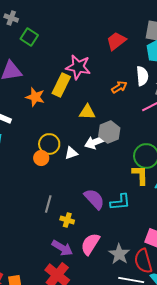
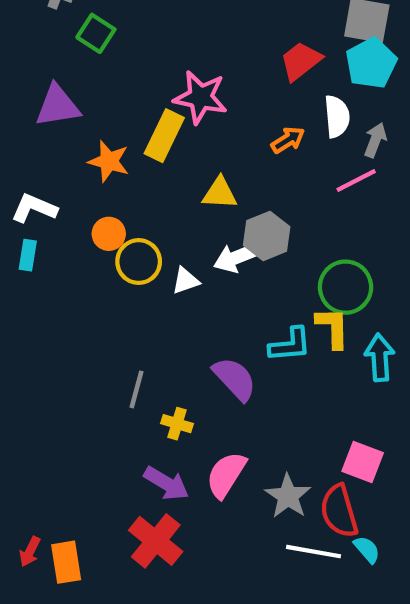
red trapezoid: (116, 41) -> (301, 61), moved
orange circle: (41, 158) -> (109, 234), moved
cyan L-shape: (120, 202) -> (290, 345), moved

